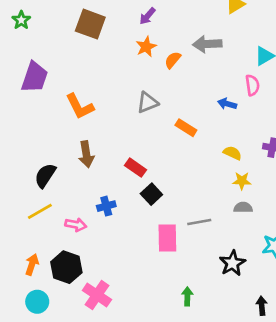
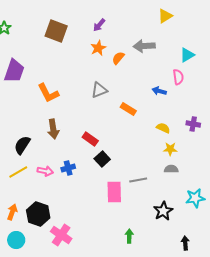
pink arrow: (76, 225) -> (45, 171), moved

